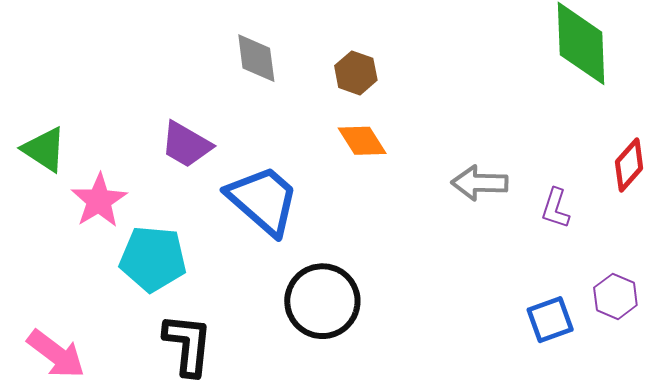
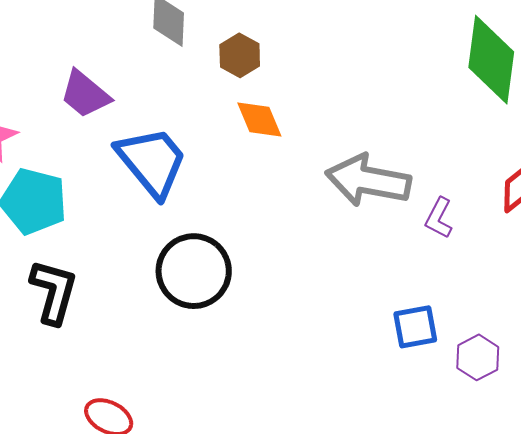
brown hexagon: (356, 73) -> (240, 55), moved
gray arrow: (480, 183) -> (368, 180), size x1.5
purple hexagon: (615, 296) -> (478, 357), moved

